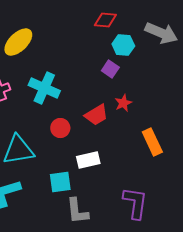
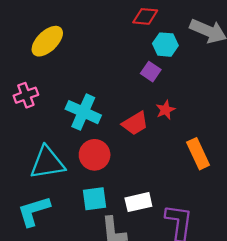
cyan cross: (44, 88) -> (83, 112), moved
red circle: (60, 128) -> (95, 155), moved, size x1.4
white rectangle: (88, 160) -> (138, 202), moved

